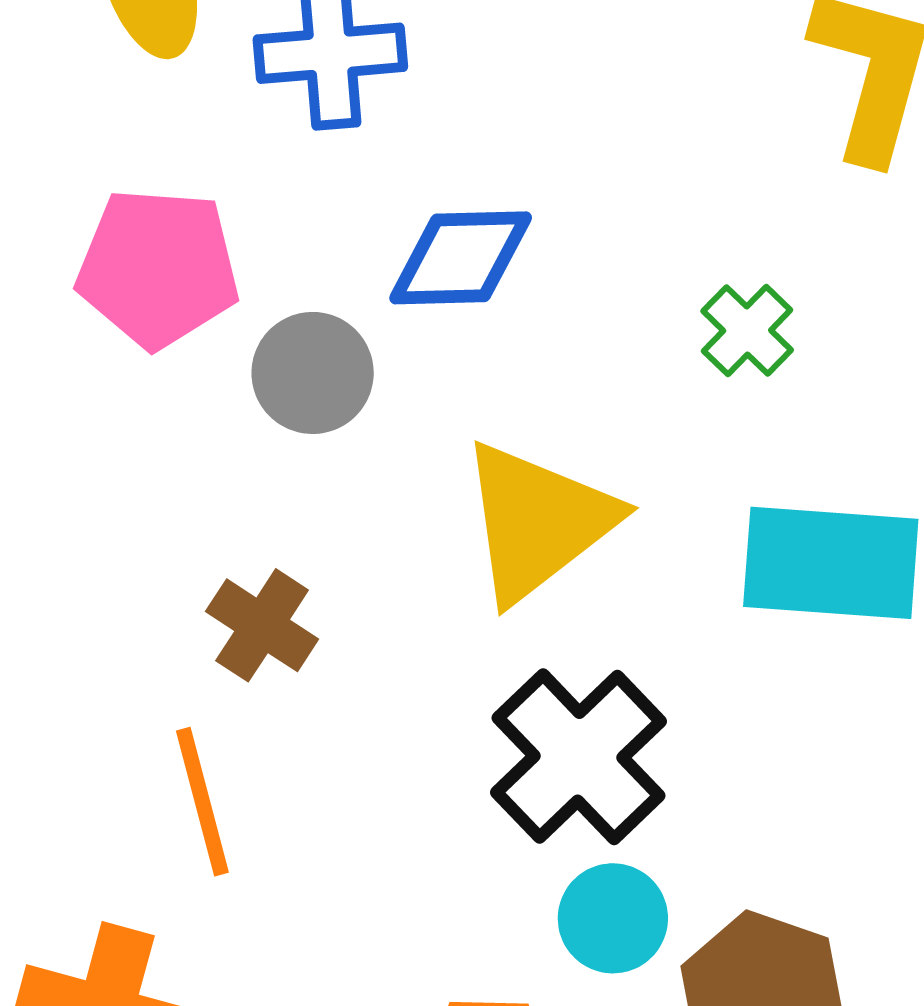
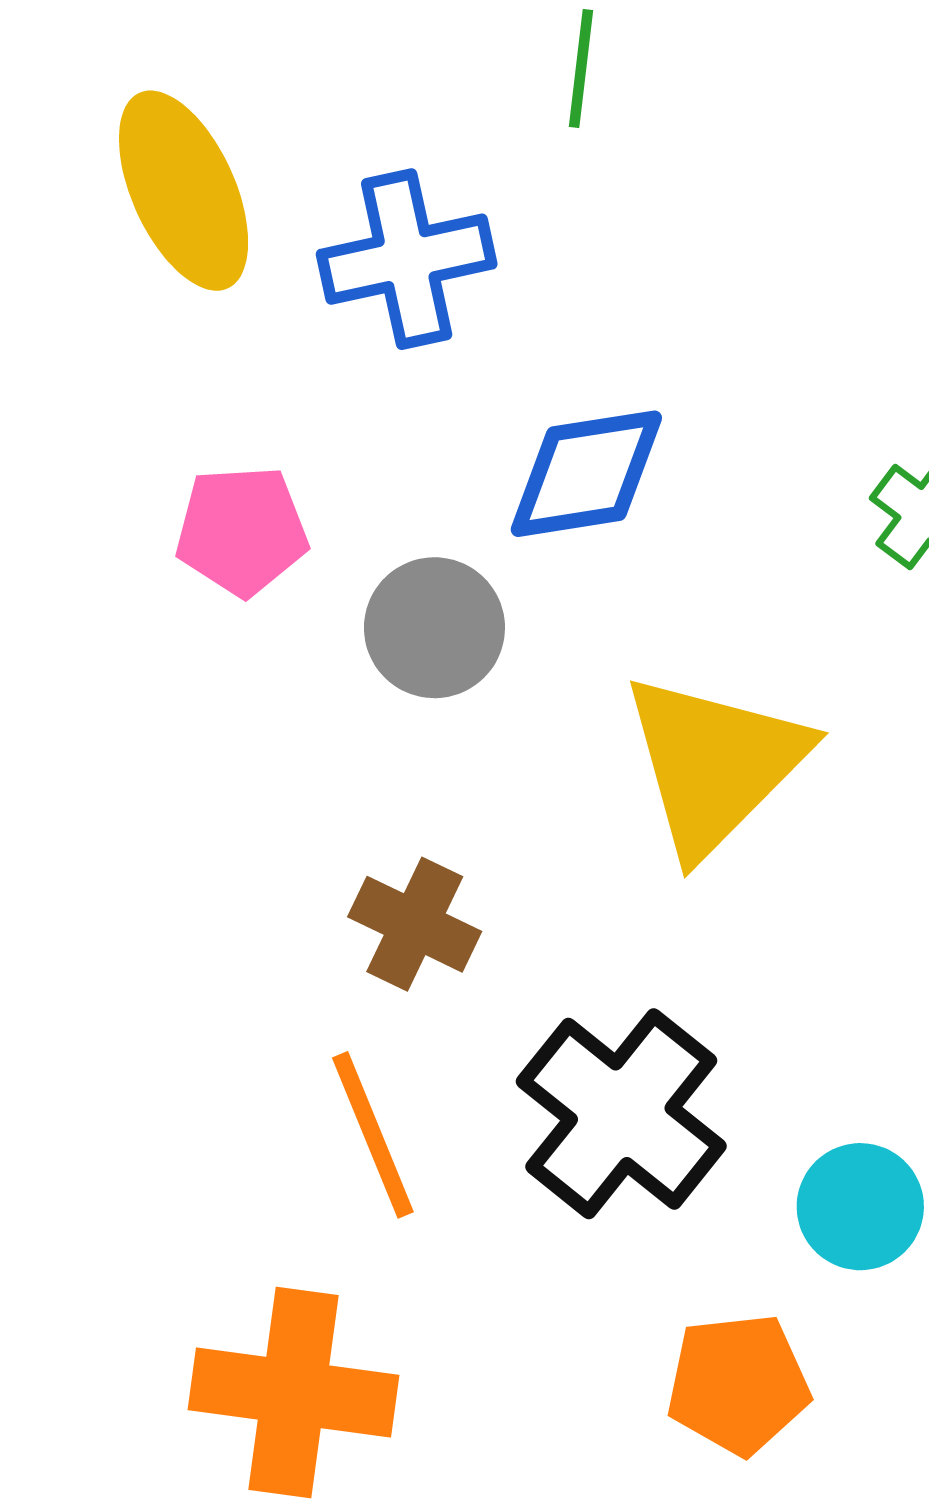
pink pentagon: (158, 268) -> (242, 531), size x0.7
black cross: (579, 757) -> (621, 1114), moved

